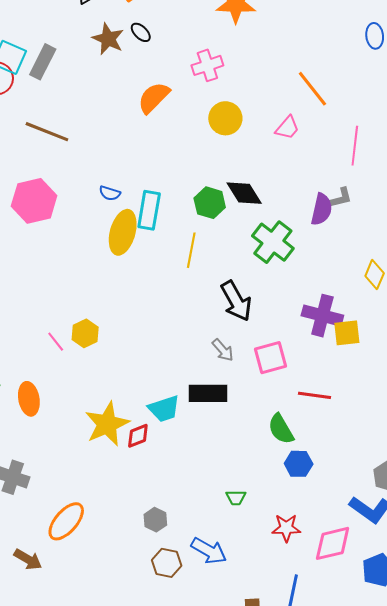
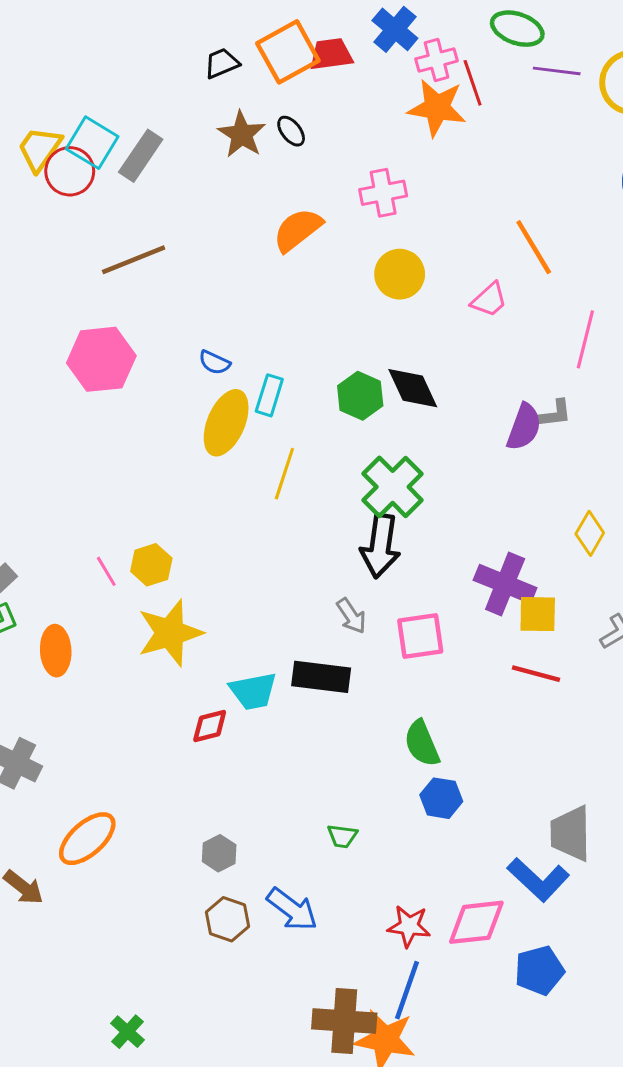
brown line: (47, 132) -> (134, 260), turned -51
cyan rectangle: (149, 210) -> (269, 395), size x0.7
green cross: (273, 242) -> (393, 487), moved
yellow line: (191, 250) -> (284, 474), moved
black arrow: (236, 301) -> (380, 546), turned 30
red line: (314, 395) -> (536, 674), moved
yellow star: (107, 424) -> (170, 633), moved
red star: (286, 528) -> (409, 926), moved

